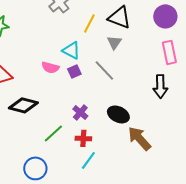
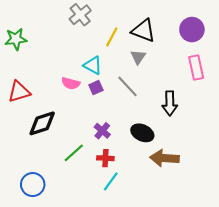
black arrow: (160, 86) -> (170, 103), moved
black diamond: (23, 105) -> (42, 123), turned -32
brown arrow: (139, 138) -> (165, 158), turned -44
blue circle: (35, 168) -> (33, 185), moved

